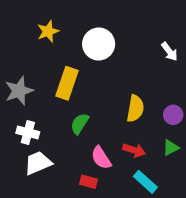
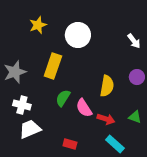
purple circle: (173, 115) -> (137, 77), moved
green triangle: (171, 148) -> (135, 117), turned 48
pink semicircle: (101, 158) -> (84, 108), moved

